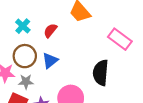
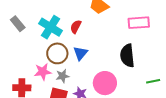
cyan cross: (23, 26) -> (51, 27), size x1.6
pink rectangle: (120, 39) -> (139, 23), turned -30

